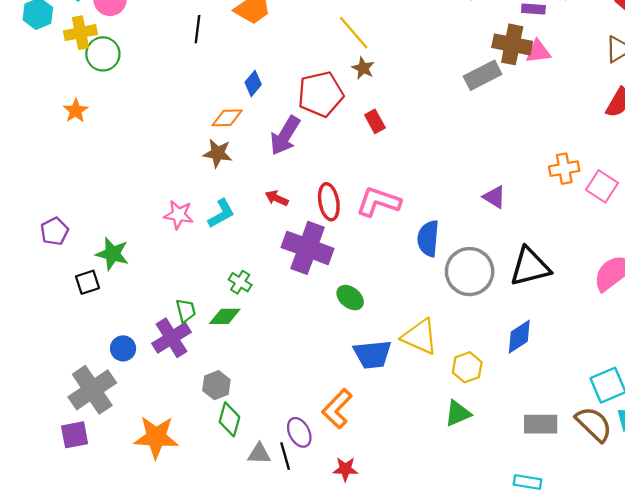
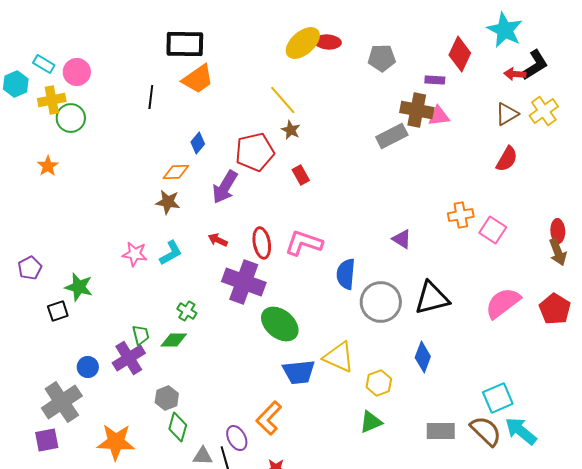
green ellipse: (350, 298) -> (280, 324), size x1.6
blue diamond: (519, 337) -> (423, 357), turned -36

